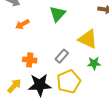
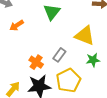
orange cross: (30, 60) -> (36, 62), moved, turned 32

